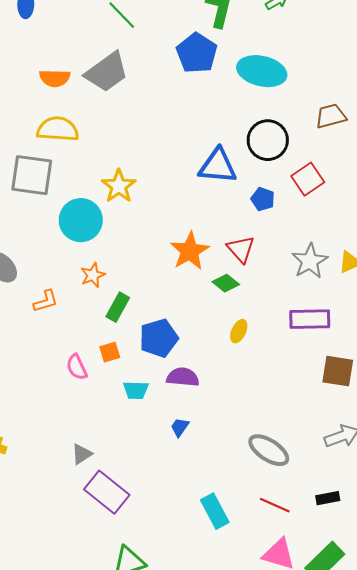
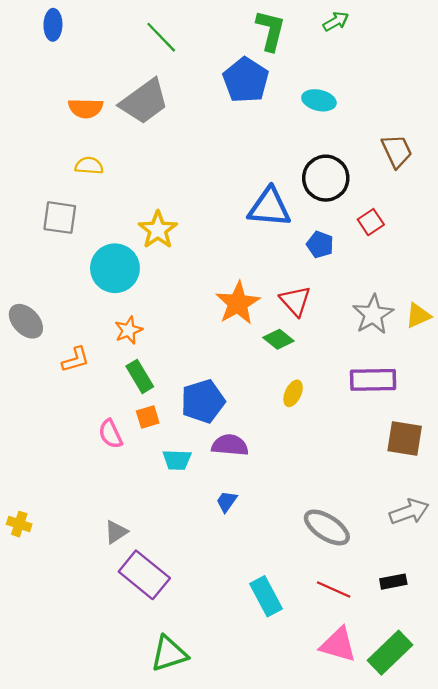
cyan ellipse: (262, 71) -> (319, 100), size x0.6
brown trapezoid: (331, 116) -> (397, 151), turned 80
yellow semicircle: (58, 129) -> (89, 166), size x0.6
gray square: (32, 175) -> (60, 218), size x0.7
red square: (308, 179) -> (371, 222), size x0.7
green rectangle: (118, 307) -> (140, 376), moved, turned -60

